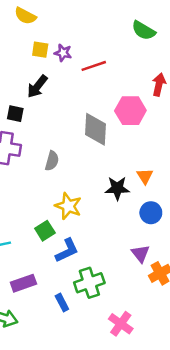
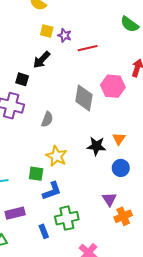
green square: (45, 231) -> (36, 174), turned 35

